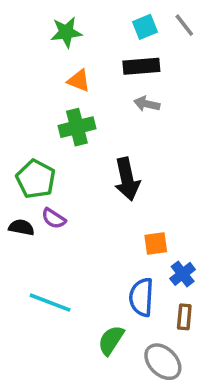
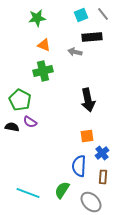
black rectangle: (141, 66) -> (92, 37), moved
gray arrow: (147, 104) -> (75, 52), moved
black arrow: (127, 179) -> (88, 100), moved
cyan line: (50, 303) -> (28, 193), moved

